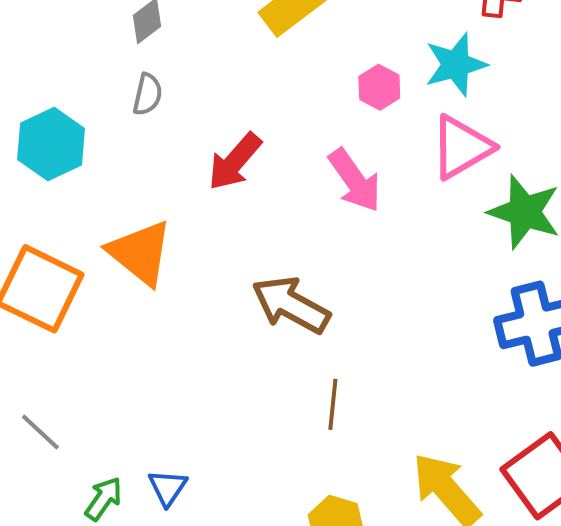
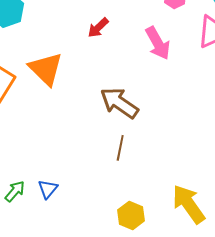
red arrow: (235, 162) -> (98, 28), size x0.7
brown line: (333, 404) -> (120, 148), moved

